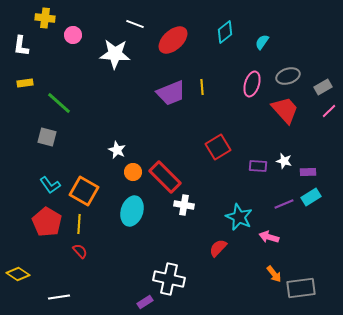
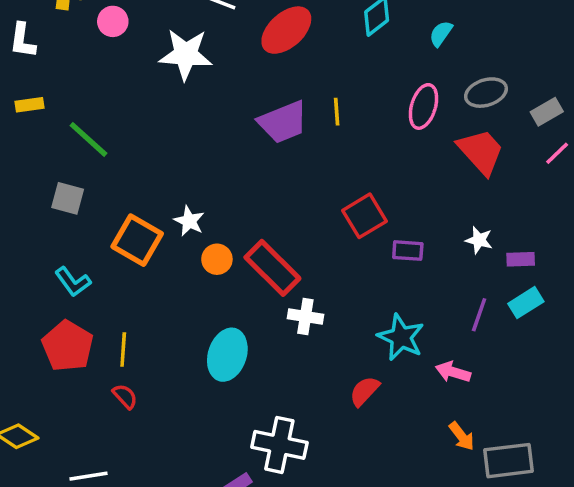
purple rectangle: (258, 166) -> (408, 251), moved
orange square: (84, 191) -> (137, 240), moved
purple line: (284, 204) -> (479, 315), turned -48
cyan ellipse: (132, 211) -> (227, 355), moved

